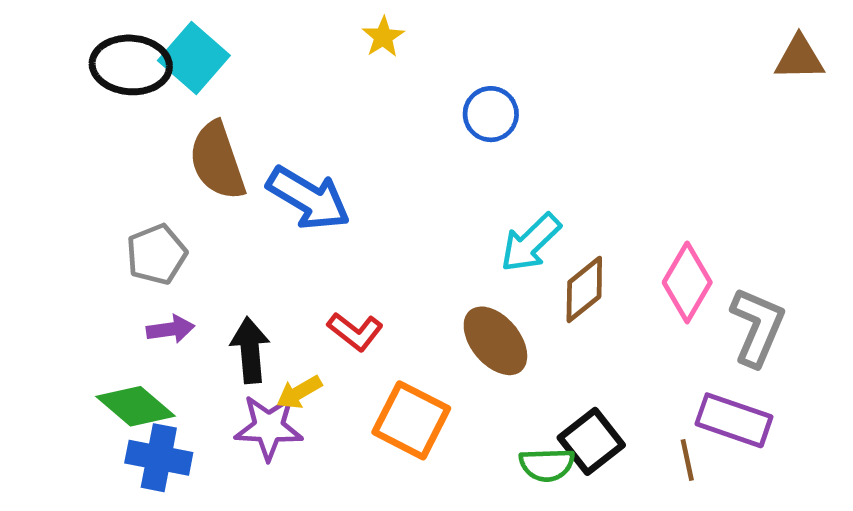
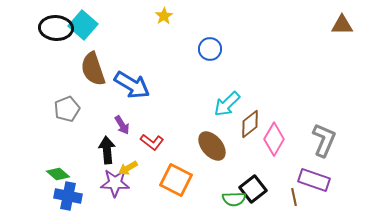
pink diamond: (687, 282) -> (274, 139), moved
purple arrow: (171, 329) -> (122, 125), moved, turned 66
green diamond: (135, 406) -> (58, 174), size x0.7

